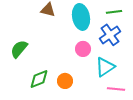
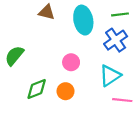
pink circle: (83, 49) -> (71, 62), moved

